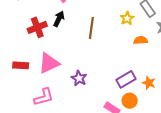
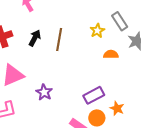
black arrow: (59, 19) -> (35, 38), moved
orange star: (149, 83) -> (117, 108), moved

